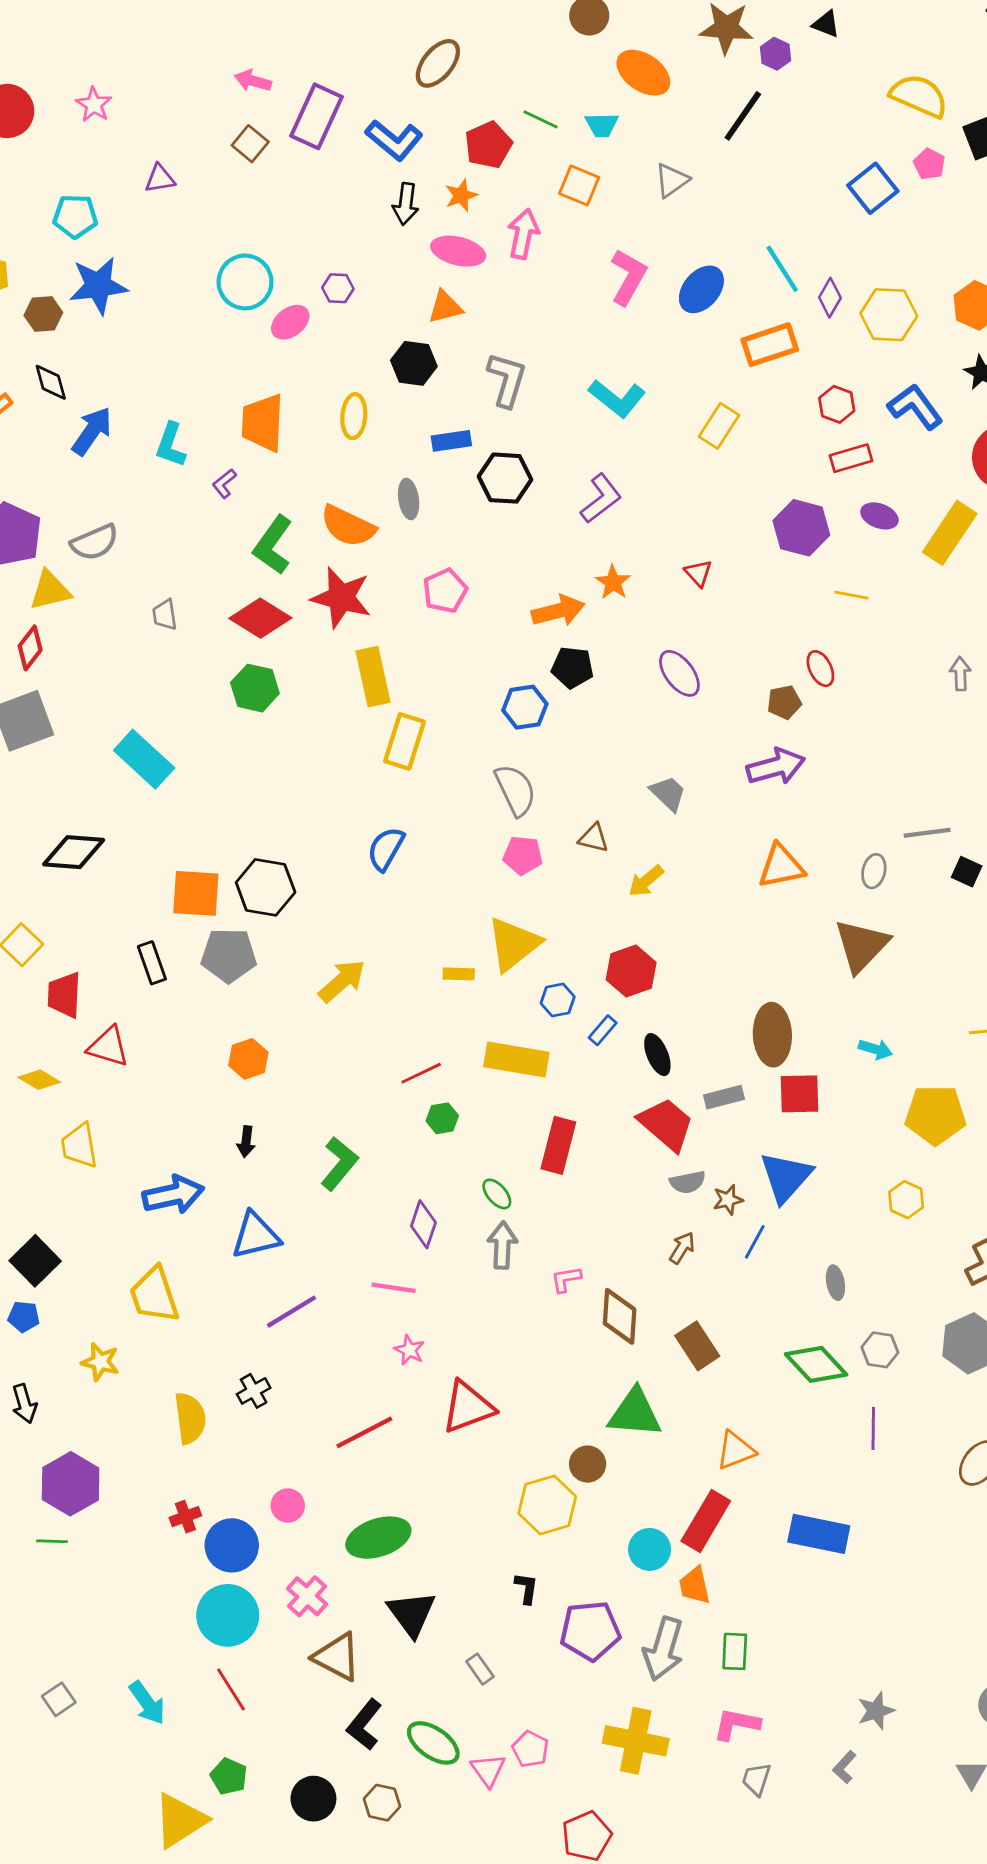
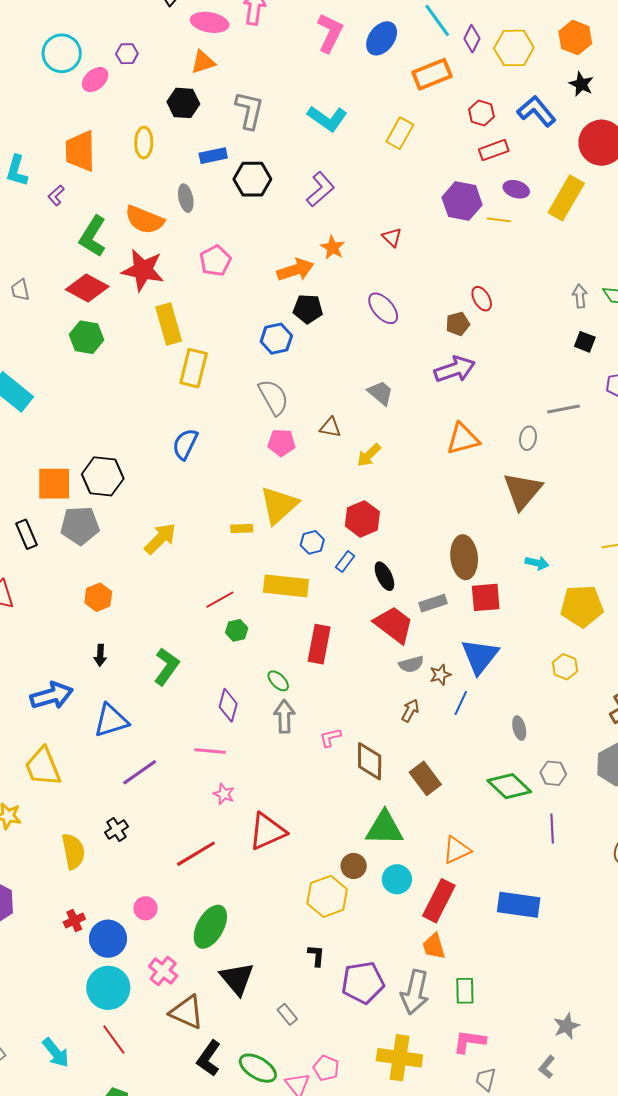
yellow line: (851, 595) -> (499, 220), moved
black square: (967, 872) -> (585, 342), moved
green ellipse: (378, 1538) -> (210, 927), turned -39
cyan circle: (650, 1549) -> (397, 879), moved

